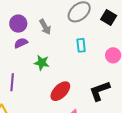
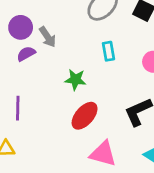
gray arrow: (45, 27) -> (48, 37), moved
green star: (42, 63) -> (75, 80), moved

